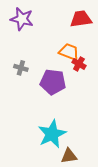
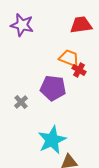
gray cross: (21, 68) -> (21, 102), moved, turned 32

